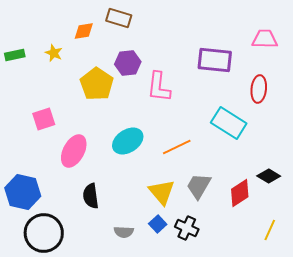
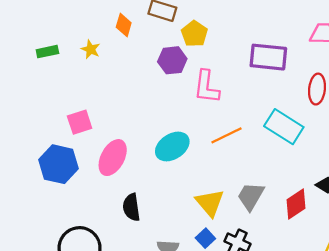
orange diamond: (84, 31) -> (124, 25), turned -65
yellow pentagon: (97, 84) -> (194, 34), moved, size x0.7
orange line: (177, 147) -> (226, 135), moved
blue hexagon: (23, 192) -> (59, 164), moved

